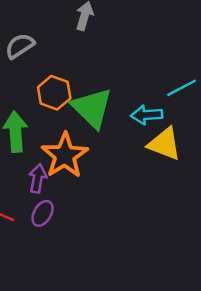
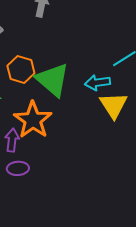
yellow triangle: (164, 144) -> (114, 105), turned 40
purple ellipse: (42, 213) -> (18, 168), turned 60

